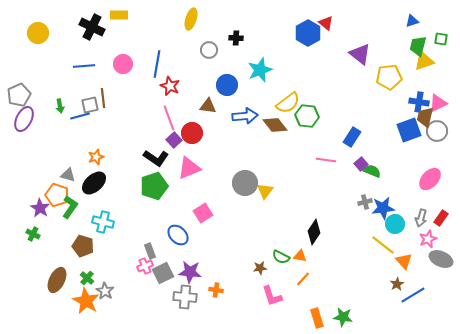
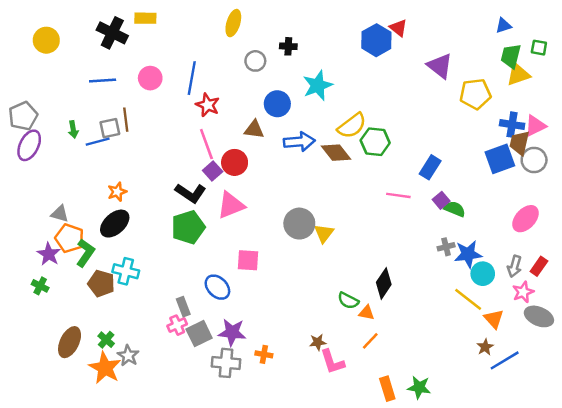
gray triangle: (68, 175) -> (60, 214), moved
pink square: (203, 213) -> (248, 260), turned 36
brown pentagon: (83, 246) -> (101, 283), moved
green semicircle: (281, 257) -> (348, 301), moved
brown star: (260, 268) -> (318, 342), moved

